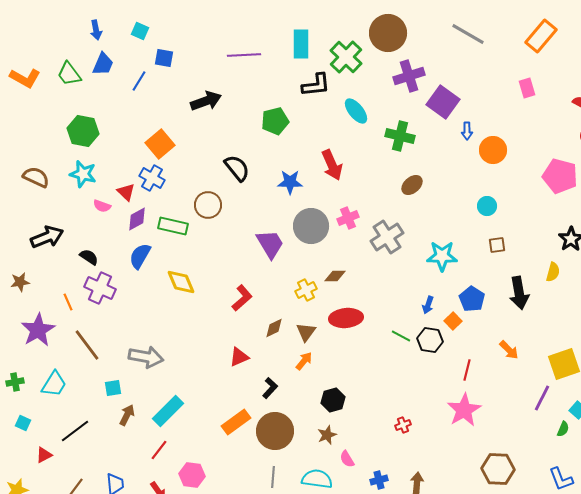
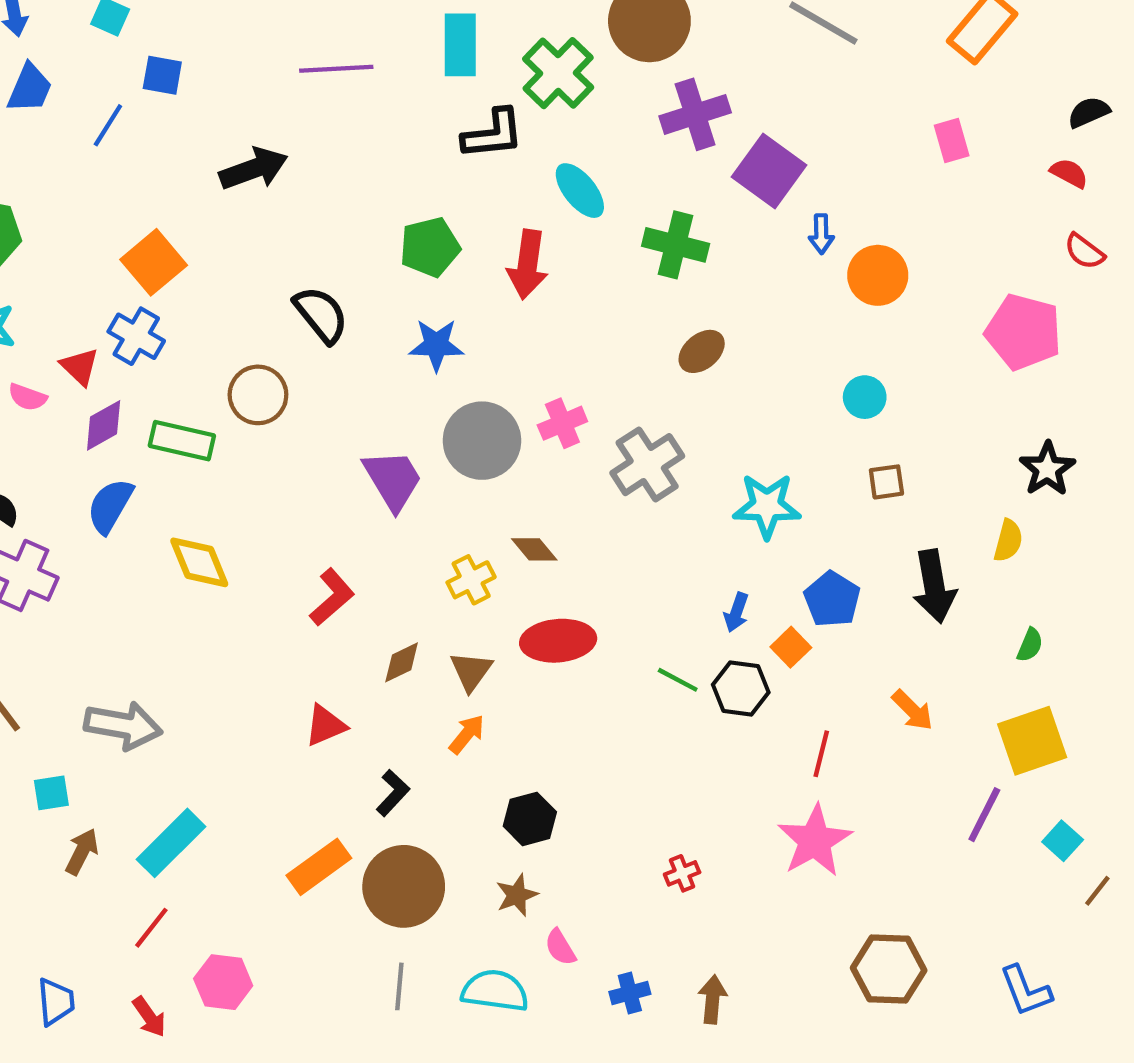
green pentagon: (275, 121) -> (430, 247), moved
red arrow: (332, 165) -> (528, 264), moved, turned 32
brown diamond: (335, 276) -> (534, 549), turned 50
green semicircle: (563, 429) -> (1030, 645), moved

